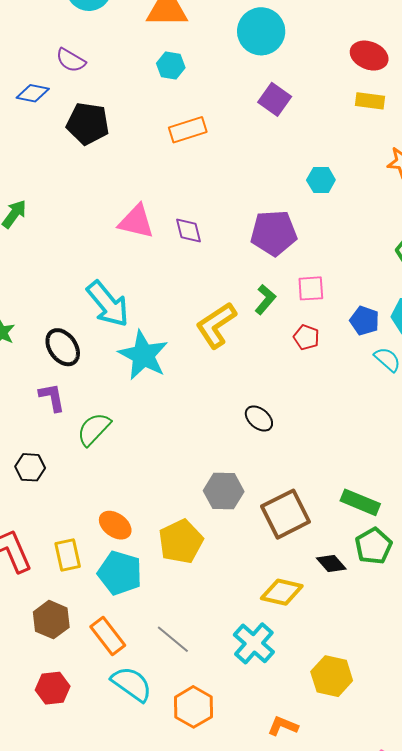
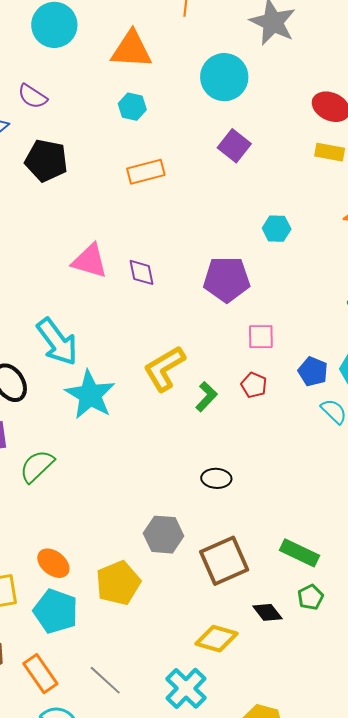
green L-shape: (265, 299) -> (206, 397), moved
black ellipse: (259, 418) -> (216, 478), moved, turned -40
green pentagon: (373, 546) -> (310, 597), size x0.7

